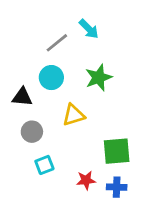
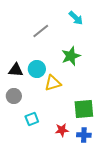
cyan arrow: (89, 29) -> (76, 18), moved
cyan circle: (51, 78) -> (37, 69), moved
gray circle: (32, 132) -> (14, 96), moved

